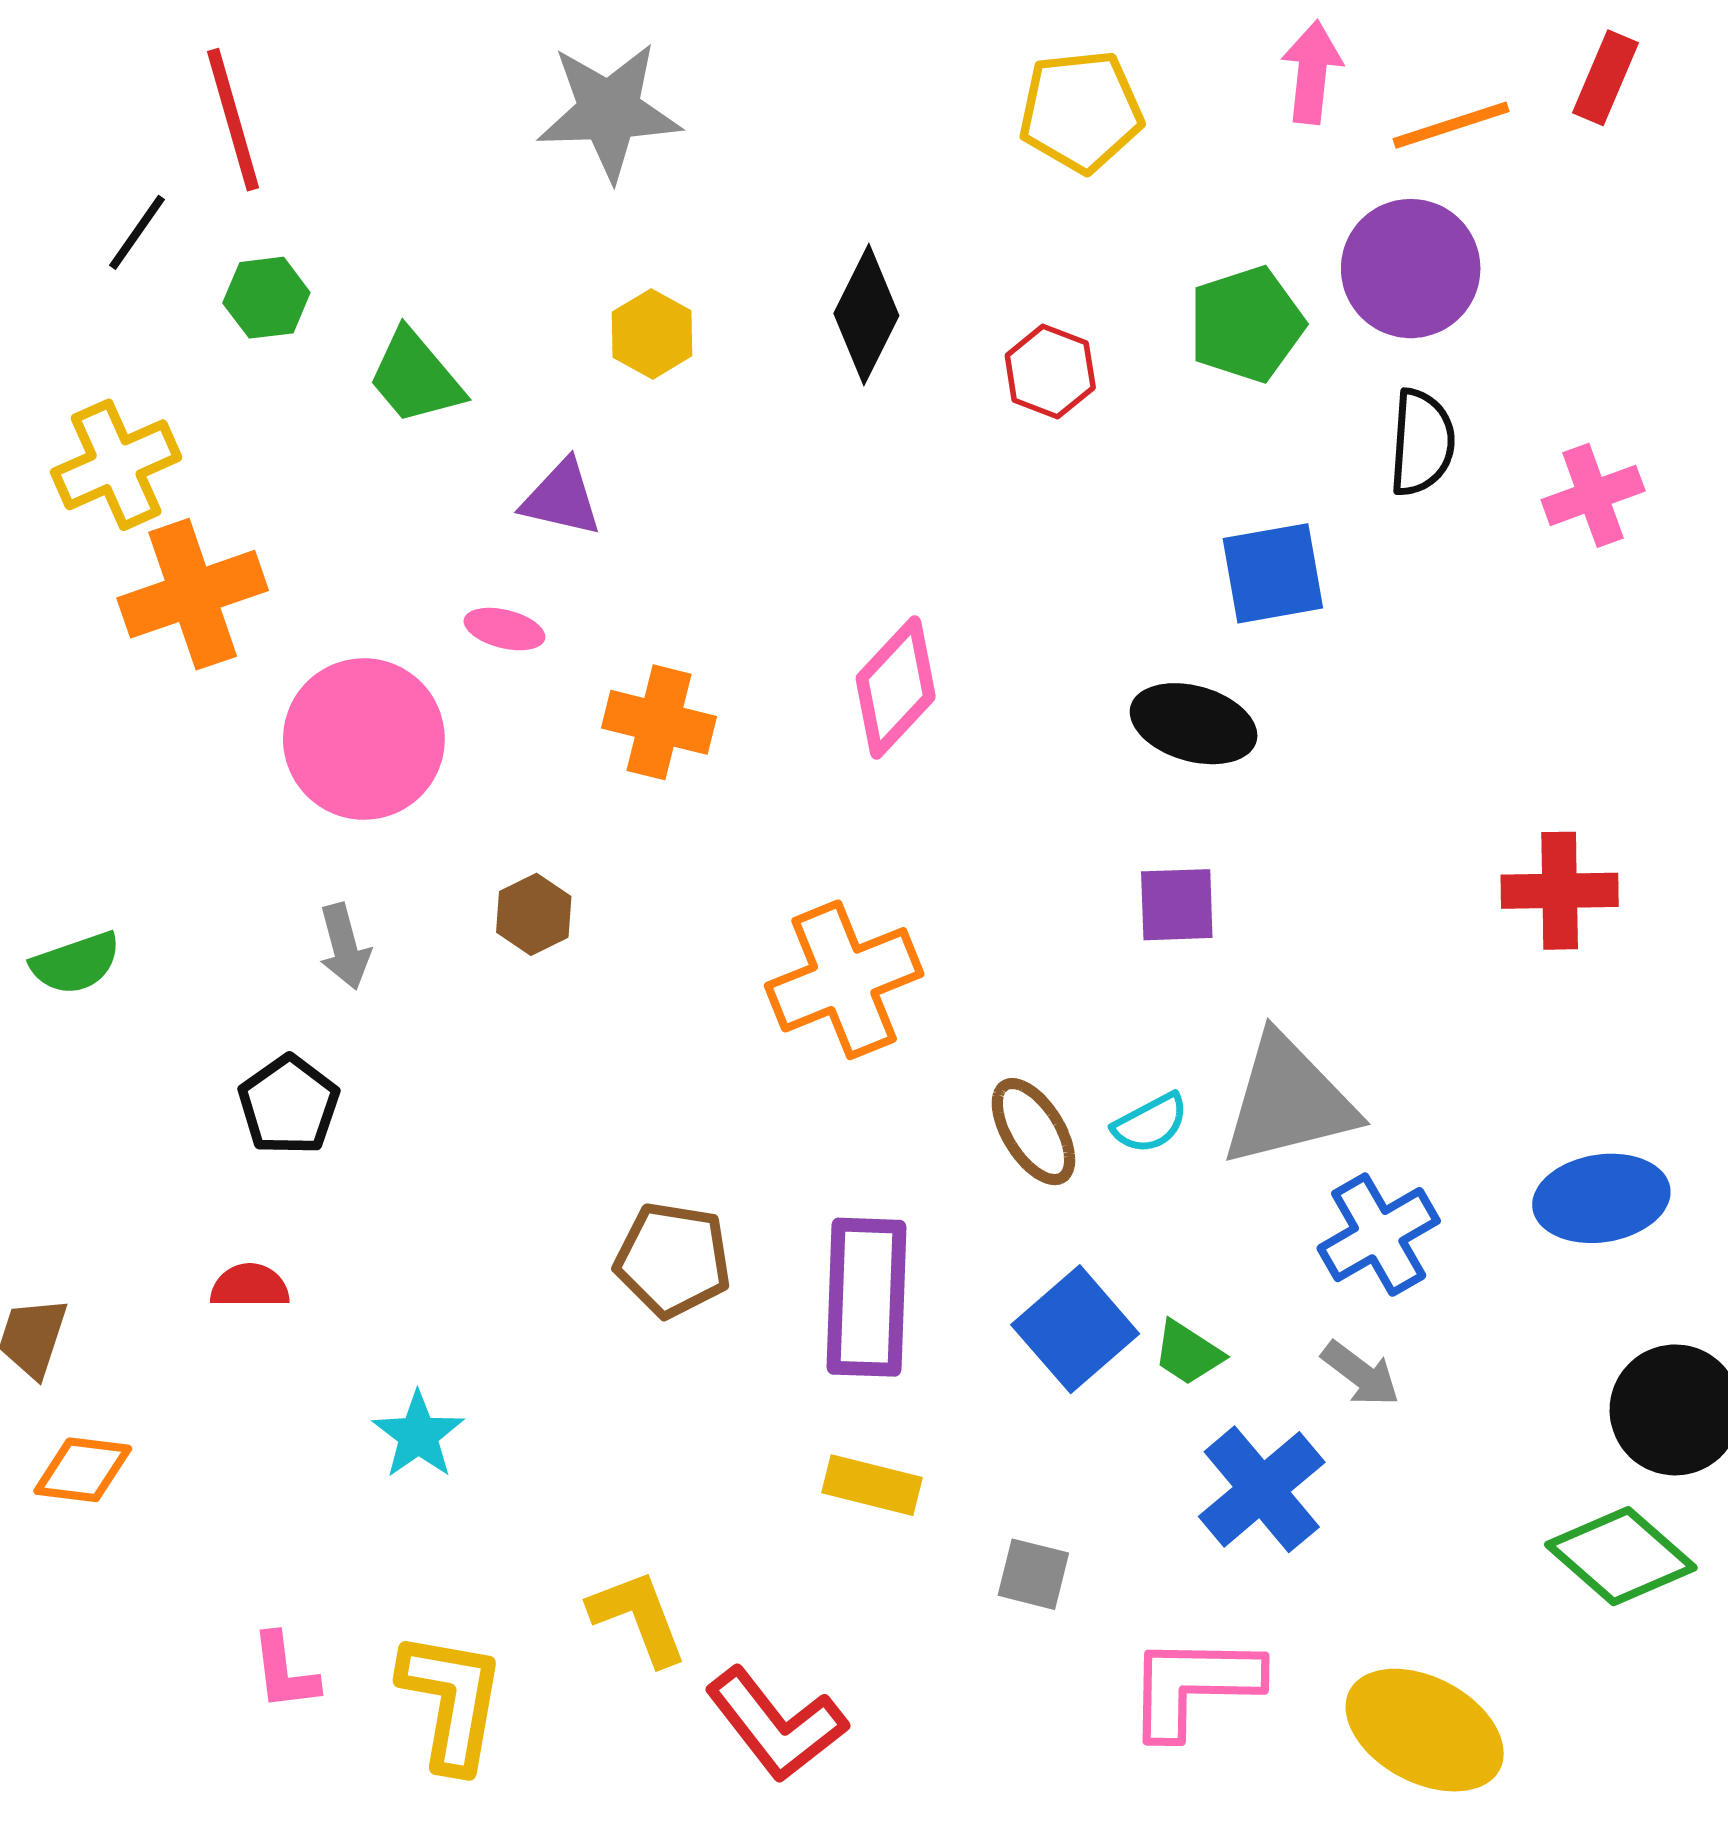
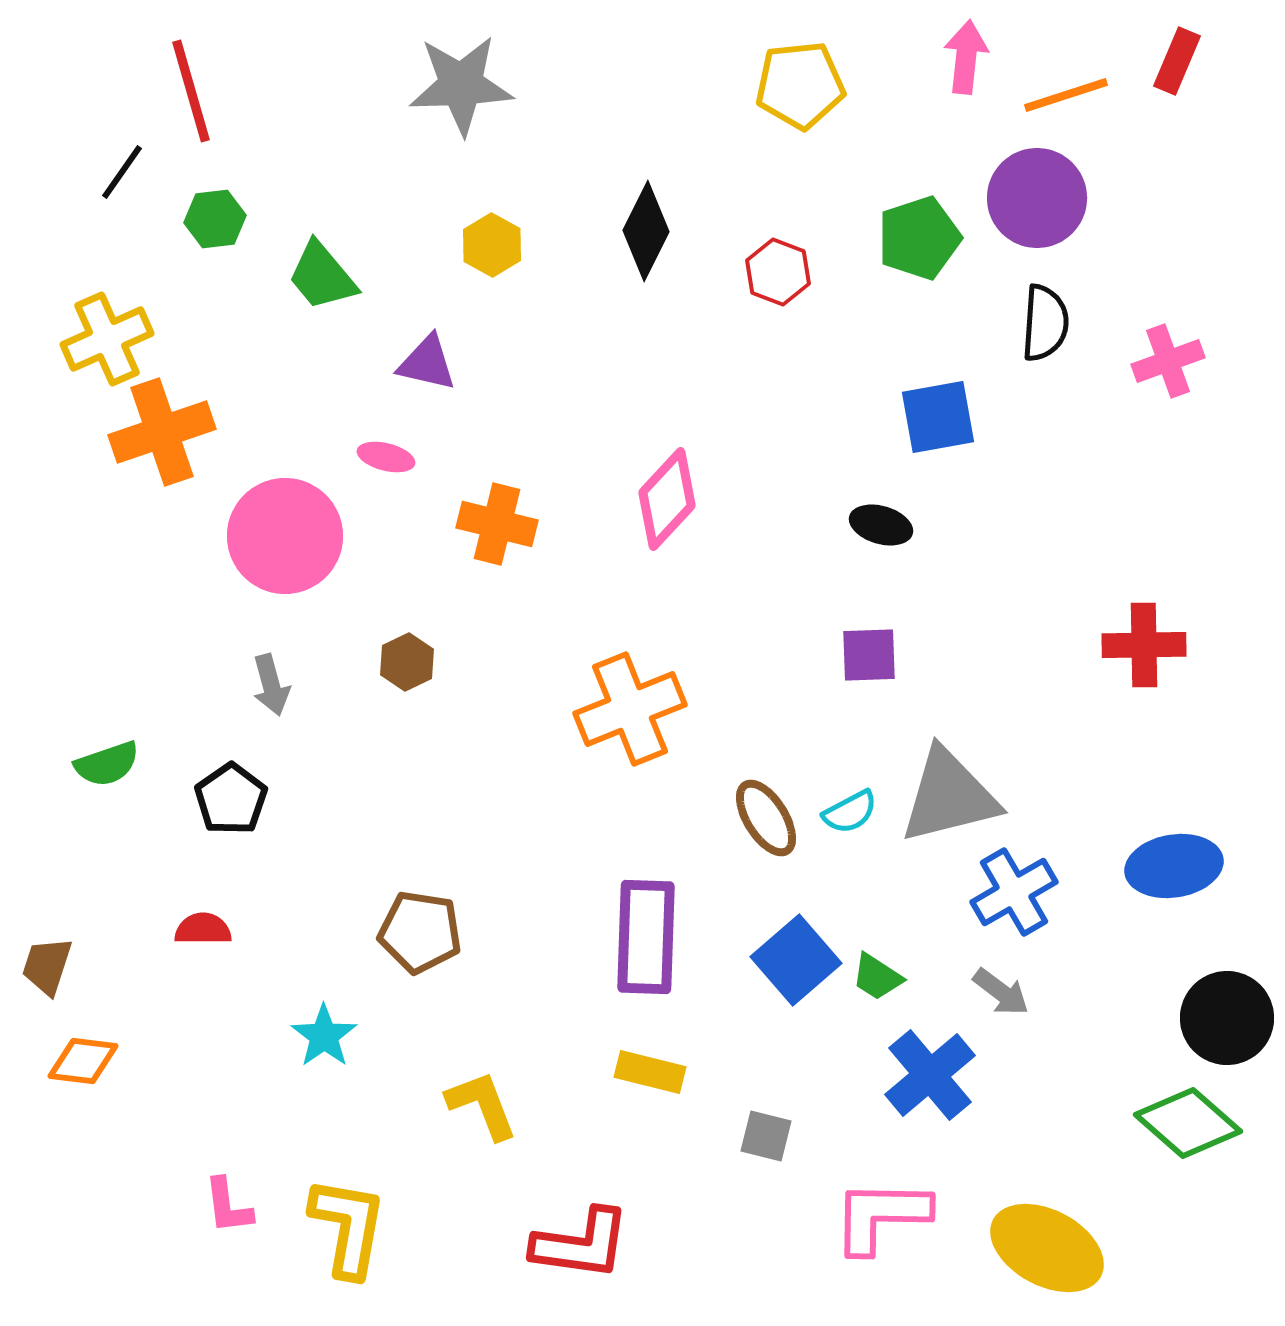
black ellipse: (1194, 724) -> (881, 525), size x0.7
green semicircle: (76, 963) -> (107, 764), moved
brown pentagon: (673, 1260) -> (420, 932), moved
yellow L-shape: (638, 1617) -> (482, 1105), moved
red L-shape: (776, 1725) -> (581, 1244), turned -44

